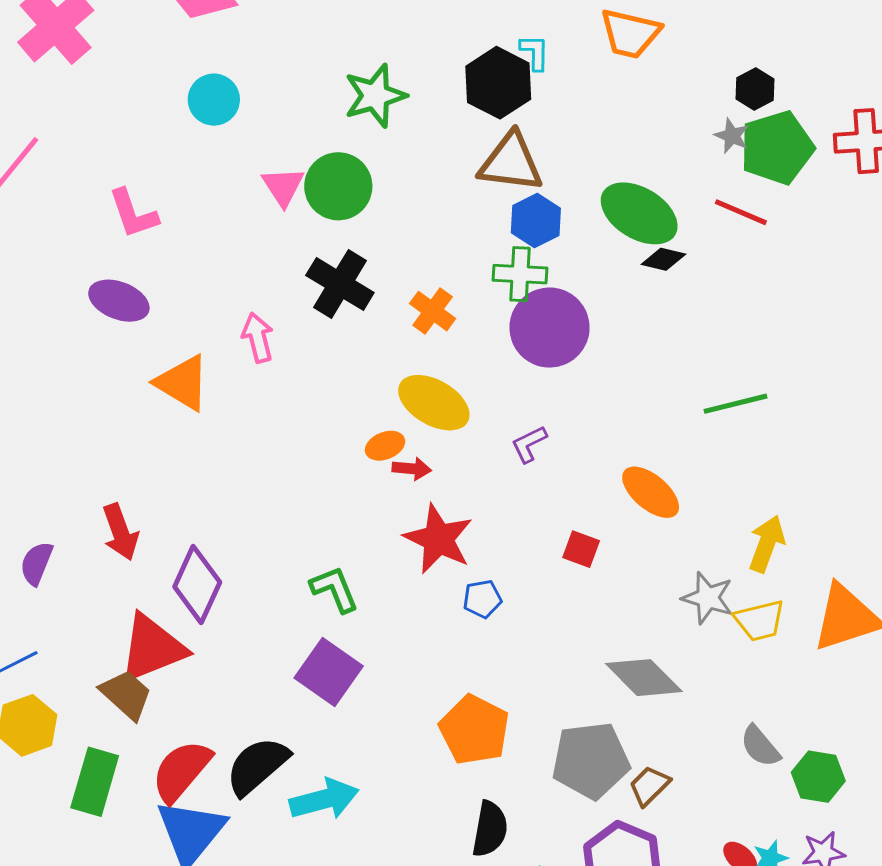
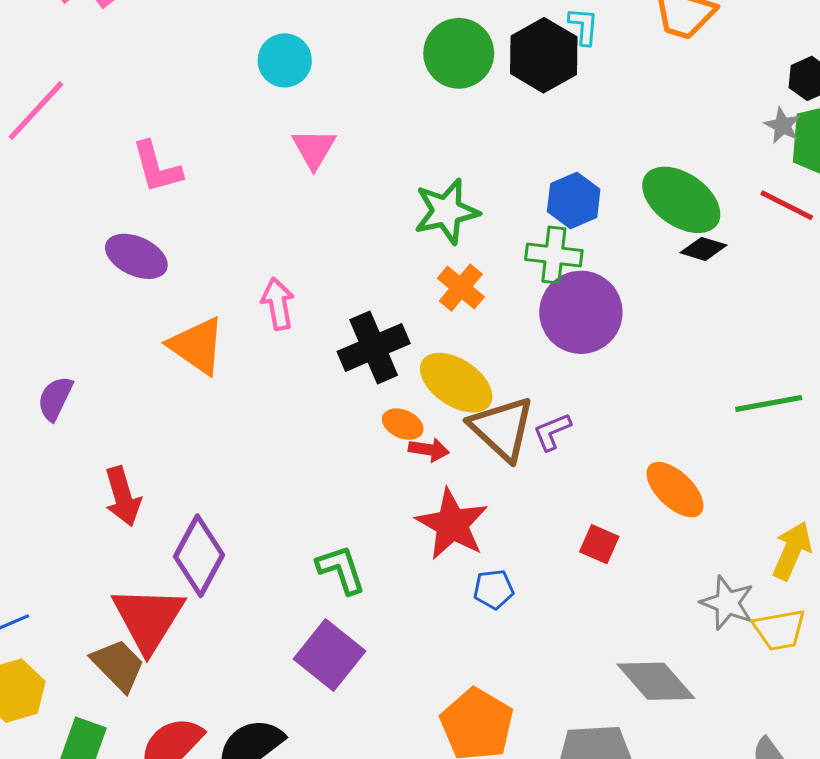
green star: (375, 96) -> (446, 211), moved
cyan circle: (214, 100) -> (285, 60), moved
brown triangle: (511, 162) -> (502, 428), moved, turned 32
green circle: (338, 186) -> (459, 53), moved
black cross: (340, 284) -> (374, 347), moved, turned 32
orange ellipse: (385, 446) -> (403, 424), turned 42
purple semicircle: (37, 563) -> (55, 398), moved
red triangle: (152, 648) -> (148, 619), turned -40

